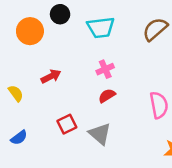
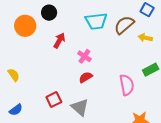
cyan trapezoid: (101, 27) -> (96, 21), moved
pink cross: (105, 69) -> (84, 56), turned -32
red arrow: (51, 76) -> (59, 40), moved, turned -35

